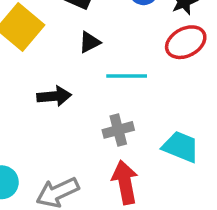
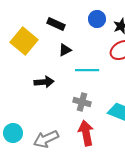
gray cross: (118, 130) -> (82, 102), turned 30

